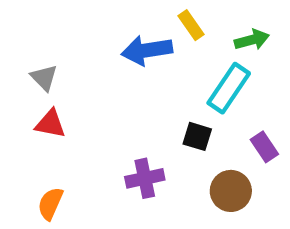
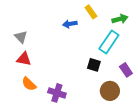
blue arrow: (147, 50) -> (70, 24), size x0.6
purple cross: (145, 178) -> (57, 93), moved, turned 30
orange semicircle: (50, 204) -> (29, 84), moved, turned -70

